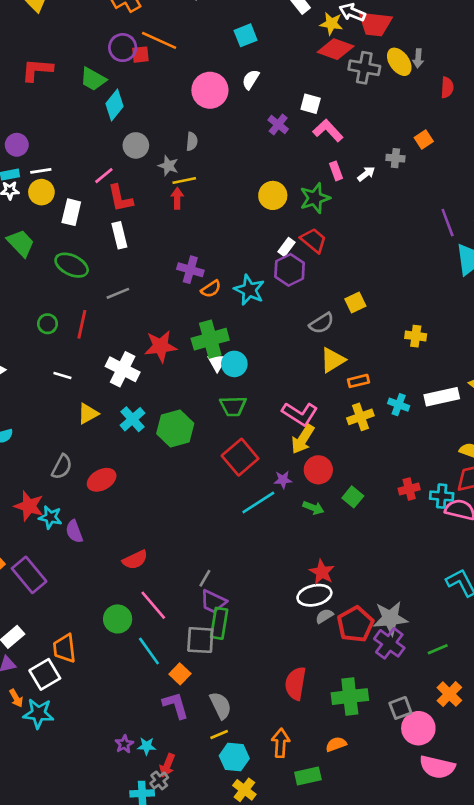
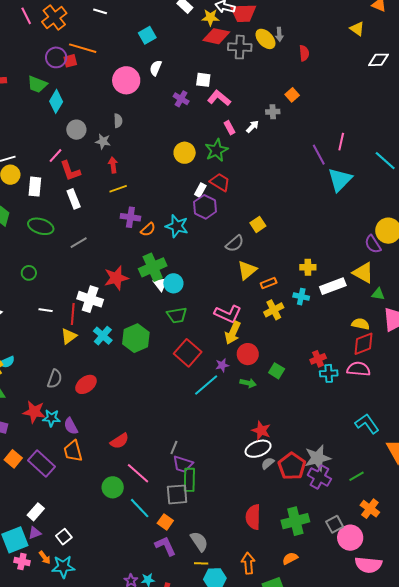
yellow line: (184, 180) -> (118, 189), moved
red line: (82, 324) -> (73, 314), moved
yellow cross: (416, 336) -> (308, 267), moved
cyan cross: (442, 496) -> (329, 373), moved
orange trapezoid: (64, 648) -> (73, 451), moved
white square: (45, 674) -> (64, 537), size x0.7
yellow line: (219, 734) -> (201, 563), turned 32

